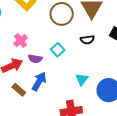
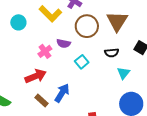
purple semicircle: (35, 59) -> (64, 43), moved
cyan triangle: (82, 79) -> (123, 73), moved

